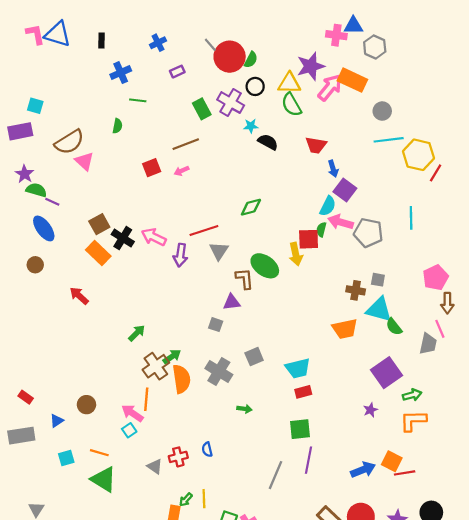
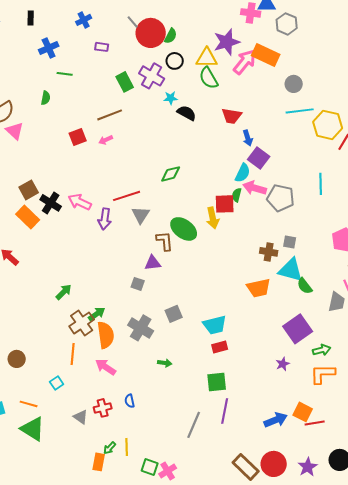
purple rectangle: (177, 72) -> (102, 47), turned 32
pink arrow: (132, 413) -> (106, 367), moved

